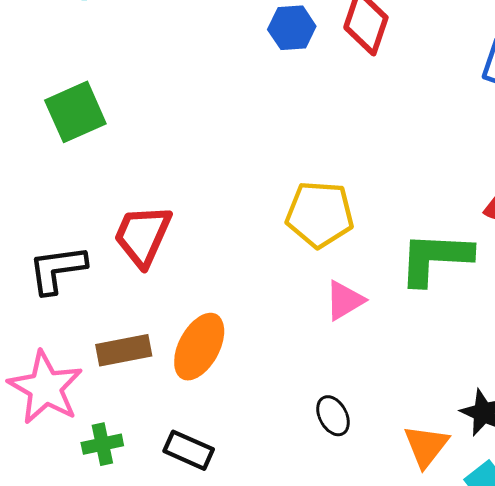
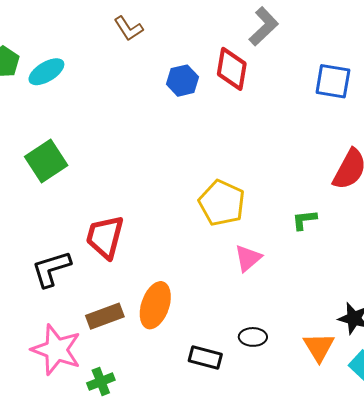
yellow pentagon: (320, 214) -> (222, 203), turned 30
green L-shape: (435, 258) -> (304, 220), size x0.5
black ellipse: (333, 416) -> (253, 337), turned -52
black rectangle: (189, 450) -> (205, 358), moved

